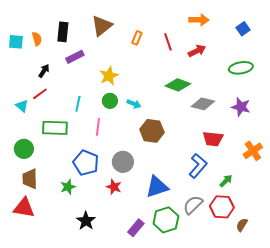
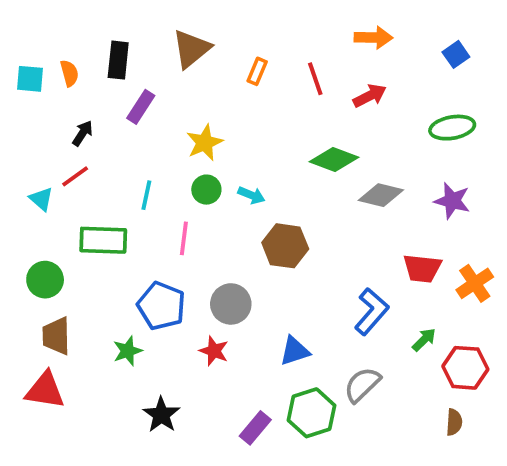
purple rectangle: (75, 57) -> (141, 107), turned -30
red trapezoid: (213, 139) -> (422, 268), moved
blue triangle: (157, 187) -> (295, 351), size x0.7
red hexagon: (222, 207) -> (465, 368), moved
brown semicircle: (242, 225) -> (454, 422), turned 152

